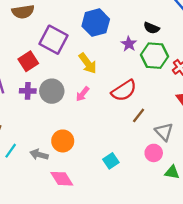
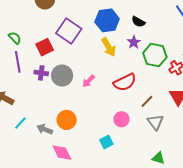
black semicircle: (151, 28) -> (138, 22), moved
yellow arrow: (88, 63) -> (109, 47), moved
brown line: (139, 115) -> (147, 101), moved
pink circle: (154, 153) -> (121, 119), moved

